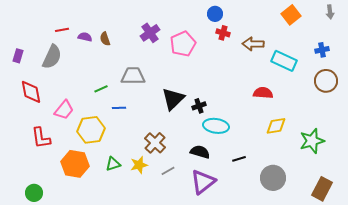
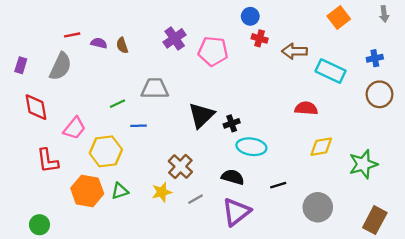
pink pentagon: (183, 44) -> (213, 51), turned 30
green triangle: (113, 164) -> (120, 191), moved

